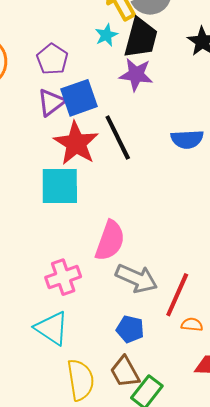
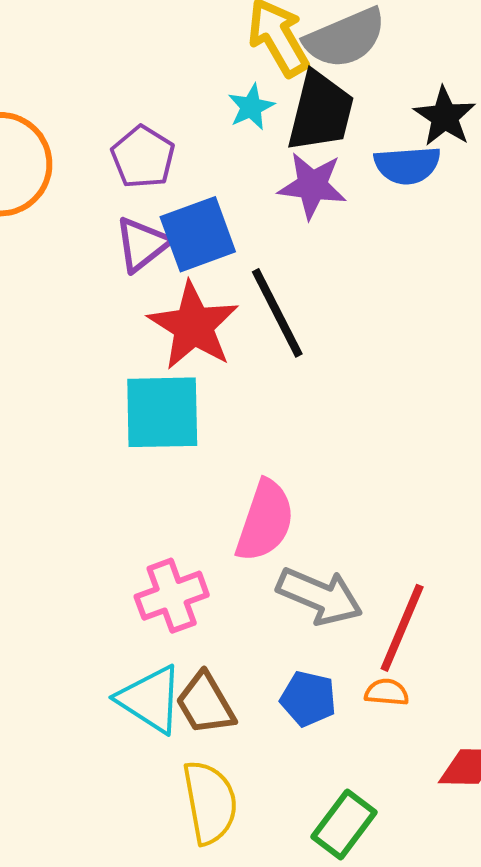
blue semicircle: (187, 139) -> (407, 165), moved
orange semicircle: (192, 325) -> (387, 692), moved
brown trapezoid: (125, 372) -> (205, 704), moved

